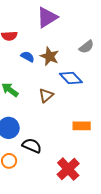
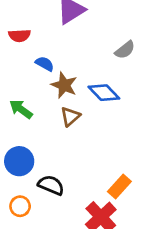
brown star: (50, 56) -> (64, 85), moved
orange rectangle: (82, 126) -> (119, 187), moved, turned -48

